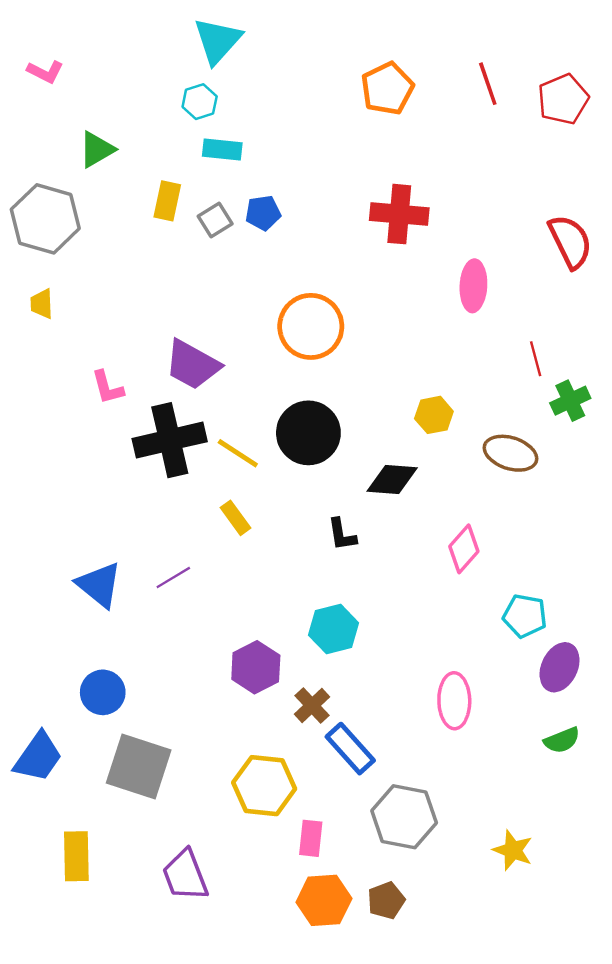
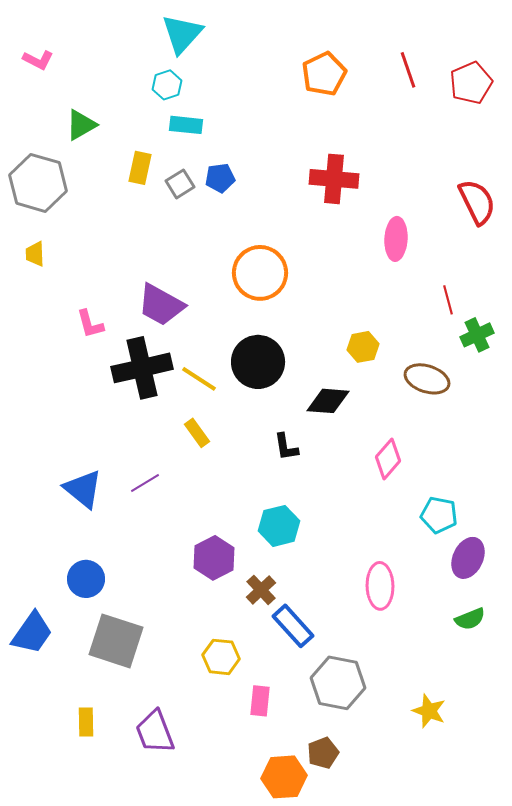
yellow hexagon: (264, 786) -> (221, 657), size x0.7
yellow rectangle: (76, 856) -> (86, 722), moved, size x0.7
orange hexagon: (324, 900) -> (284, 777), moved

